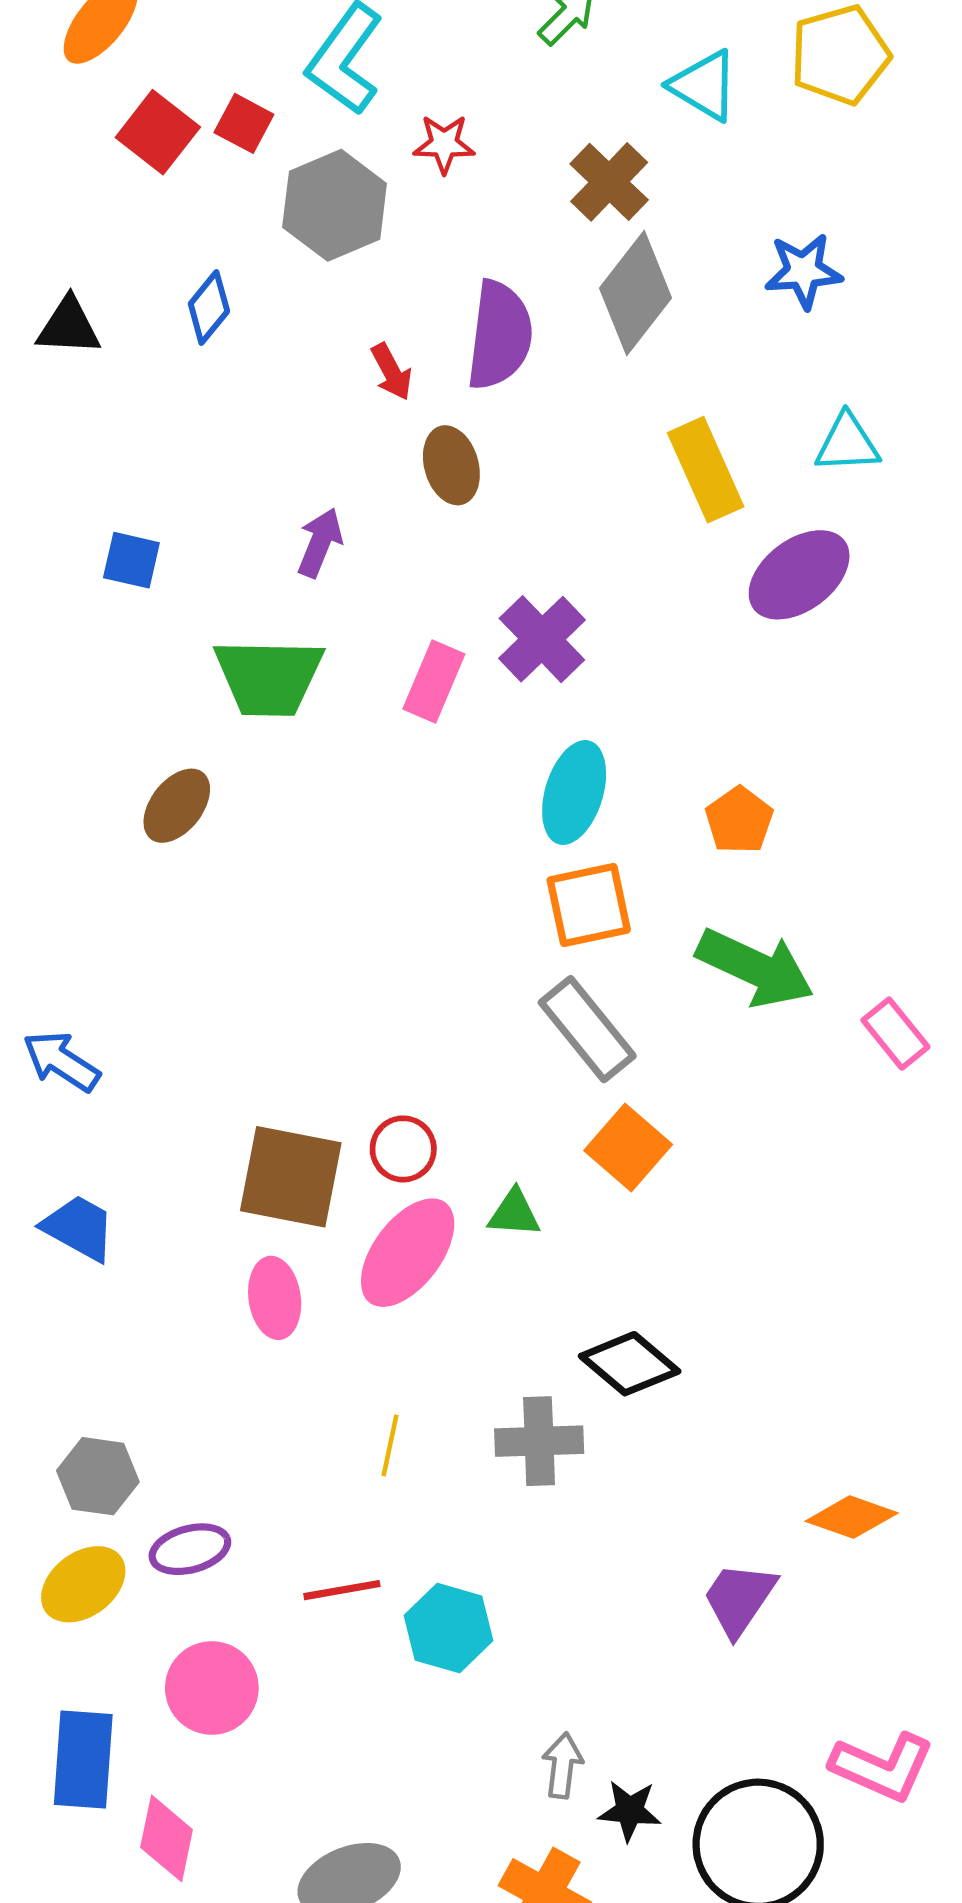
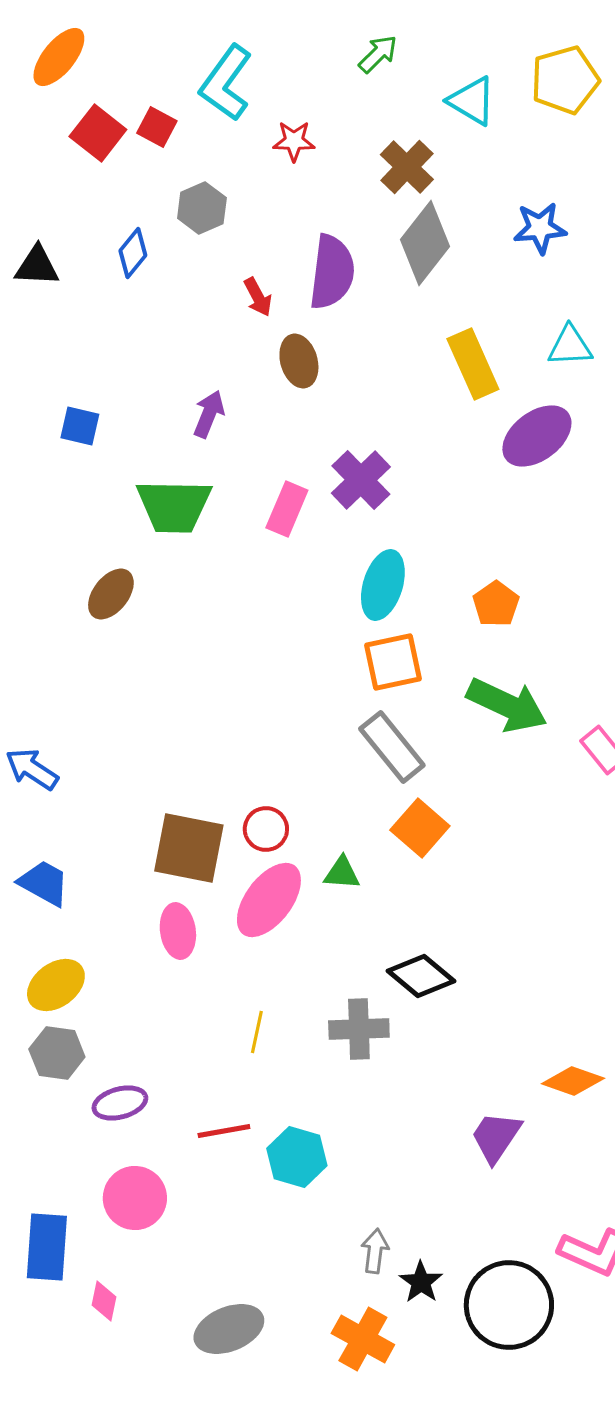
gray hexagon: (335, 205) -> (202, 208), moved, size x0.7
yellow ellipse: (83, 1584) -> (56, 985), moved
black star: (630, 1811) -> (421, 1282), turned 30
pink diamond: (167, 1838) -> (104, 1301), size x0.7

